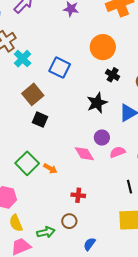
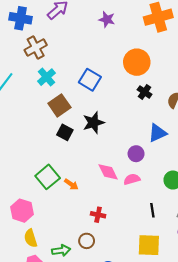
cyan cross: (23, 59) -> (47, 77), moved
black star: (97, 103) -> (93, 123), moved
purple circle: (102, 138) -> (136, 154), moved
pink semicircle: (118, 152) -> (132, 179), moved

